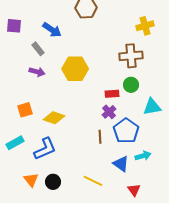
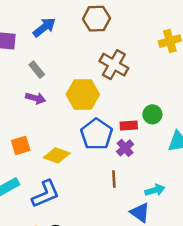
blue arrow: (52, 30) -> (44, 27), moved, turned -72
brown cross: (131, 56) -> (114, 65), moved, turned 35
blue pentagon: (126, 131) -> (96, 134), moved
cyan arrow: (143, 156) -> (155, 190), moved

